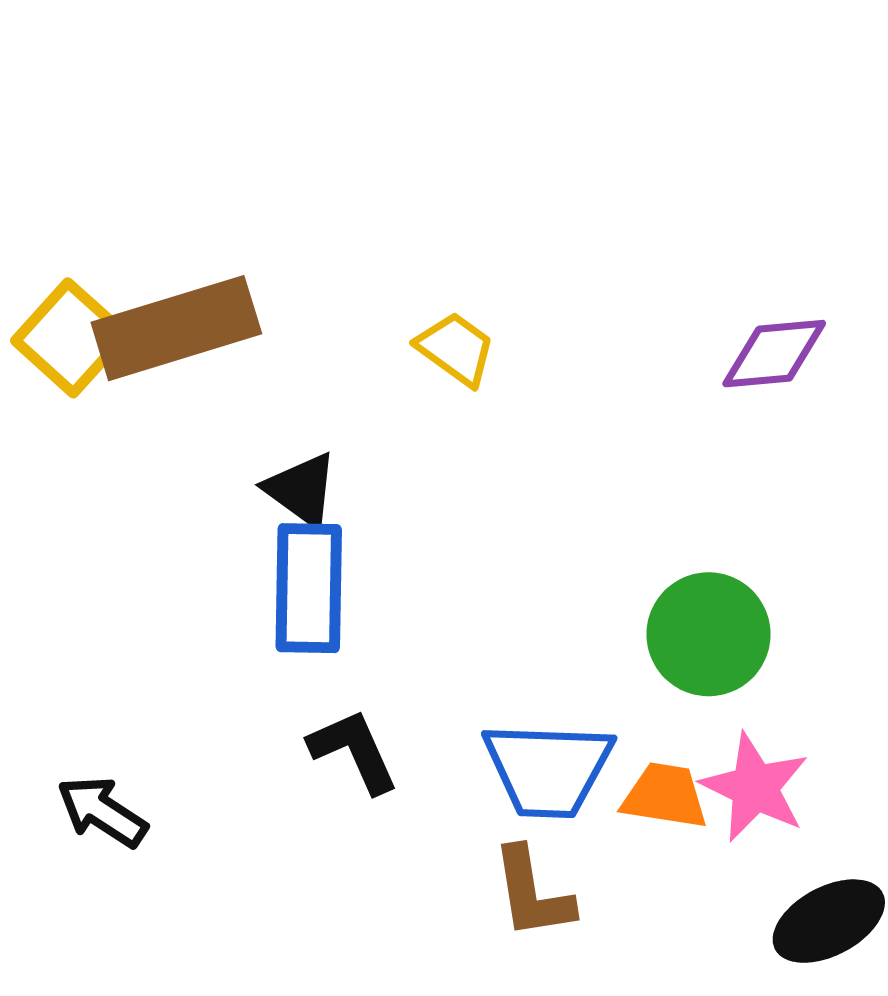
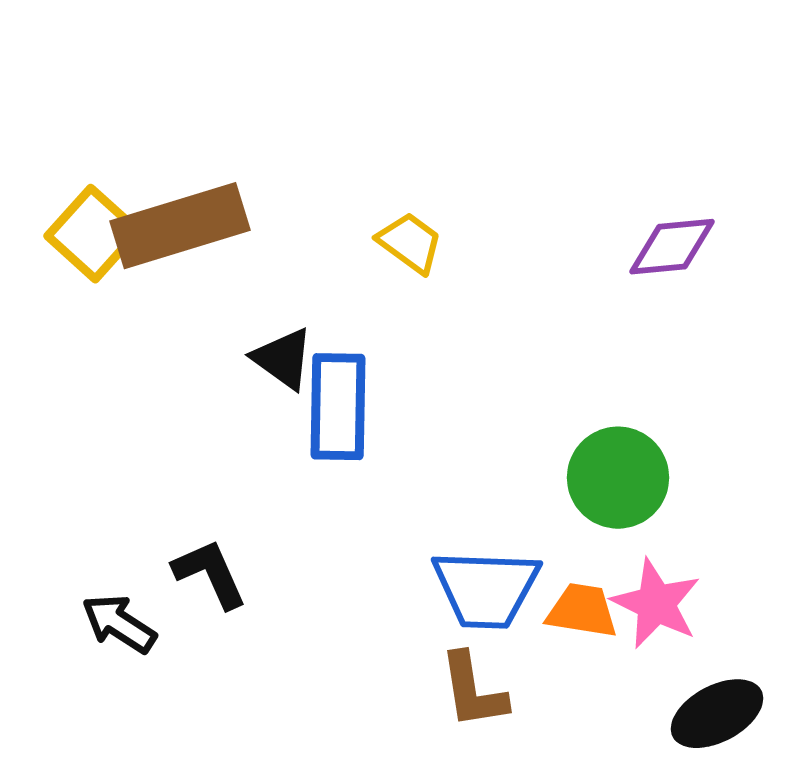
blue rectangle: (309, 588) -> (338, 407), moved
black L-shape: (354, 751) -> (210, 574), moved

